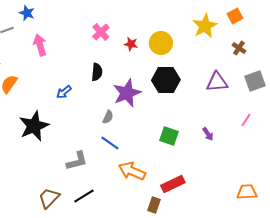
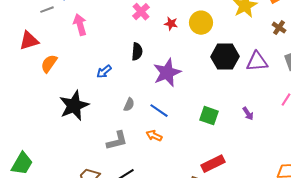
black hexagon: (166, 80) -> (225, 57), moved
gray semicircle: (108, 117) -> (129, 105), moved
blue line: (110, 143) -> (159, 111), moved
orange arrow: (132, 171) -> (154, 136), moved, size x0.6

